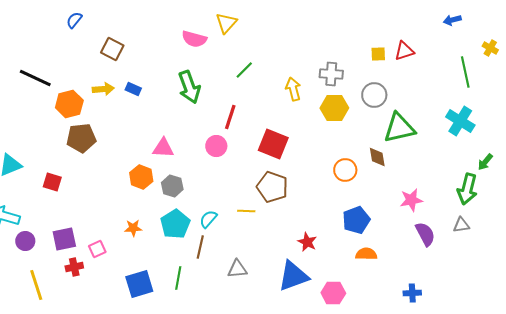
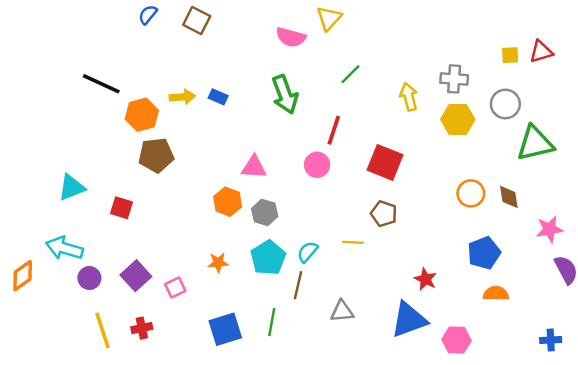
brown square: (112, 49) -> (197, 21), moved
brown diamond: (377, 157) -> (509, 197), moved
brown pentagon: (272, 187) -> (384, 214), size x0.7
purple square: (64, 239) -> (136, 276), turned -30
red cross: (74, 267) -> (142, 328), moved

